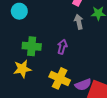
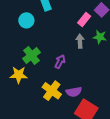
green cross: (32, 46) -> (32, 55), turned 36
purple semicircle: (83, 85) -> (74, 92), moved

